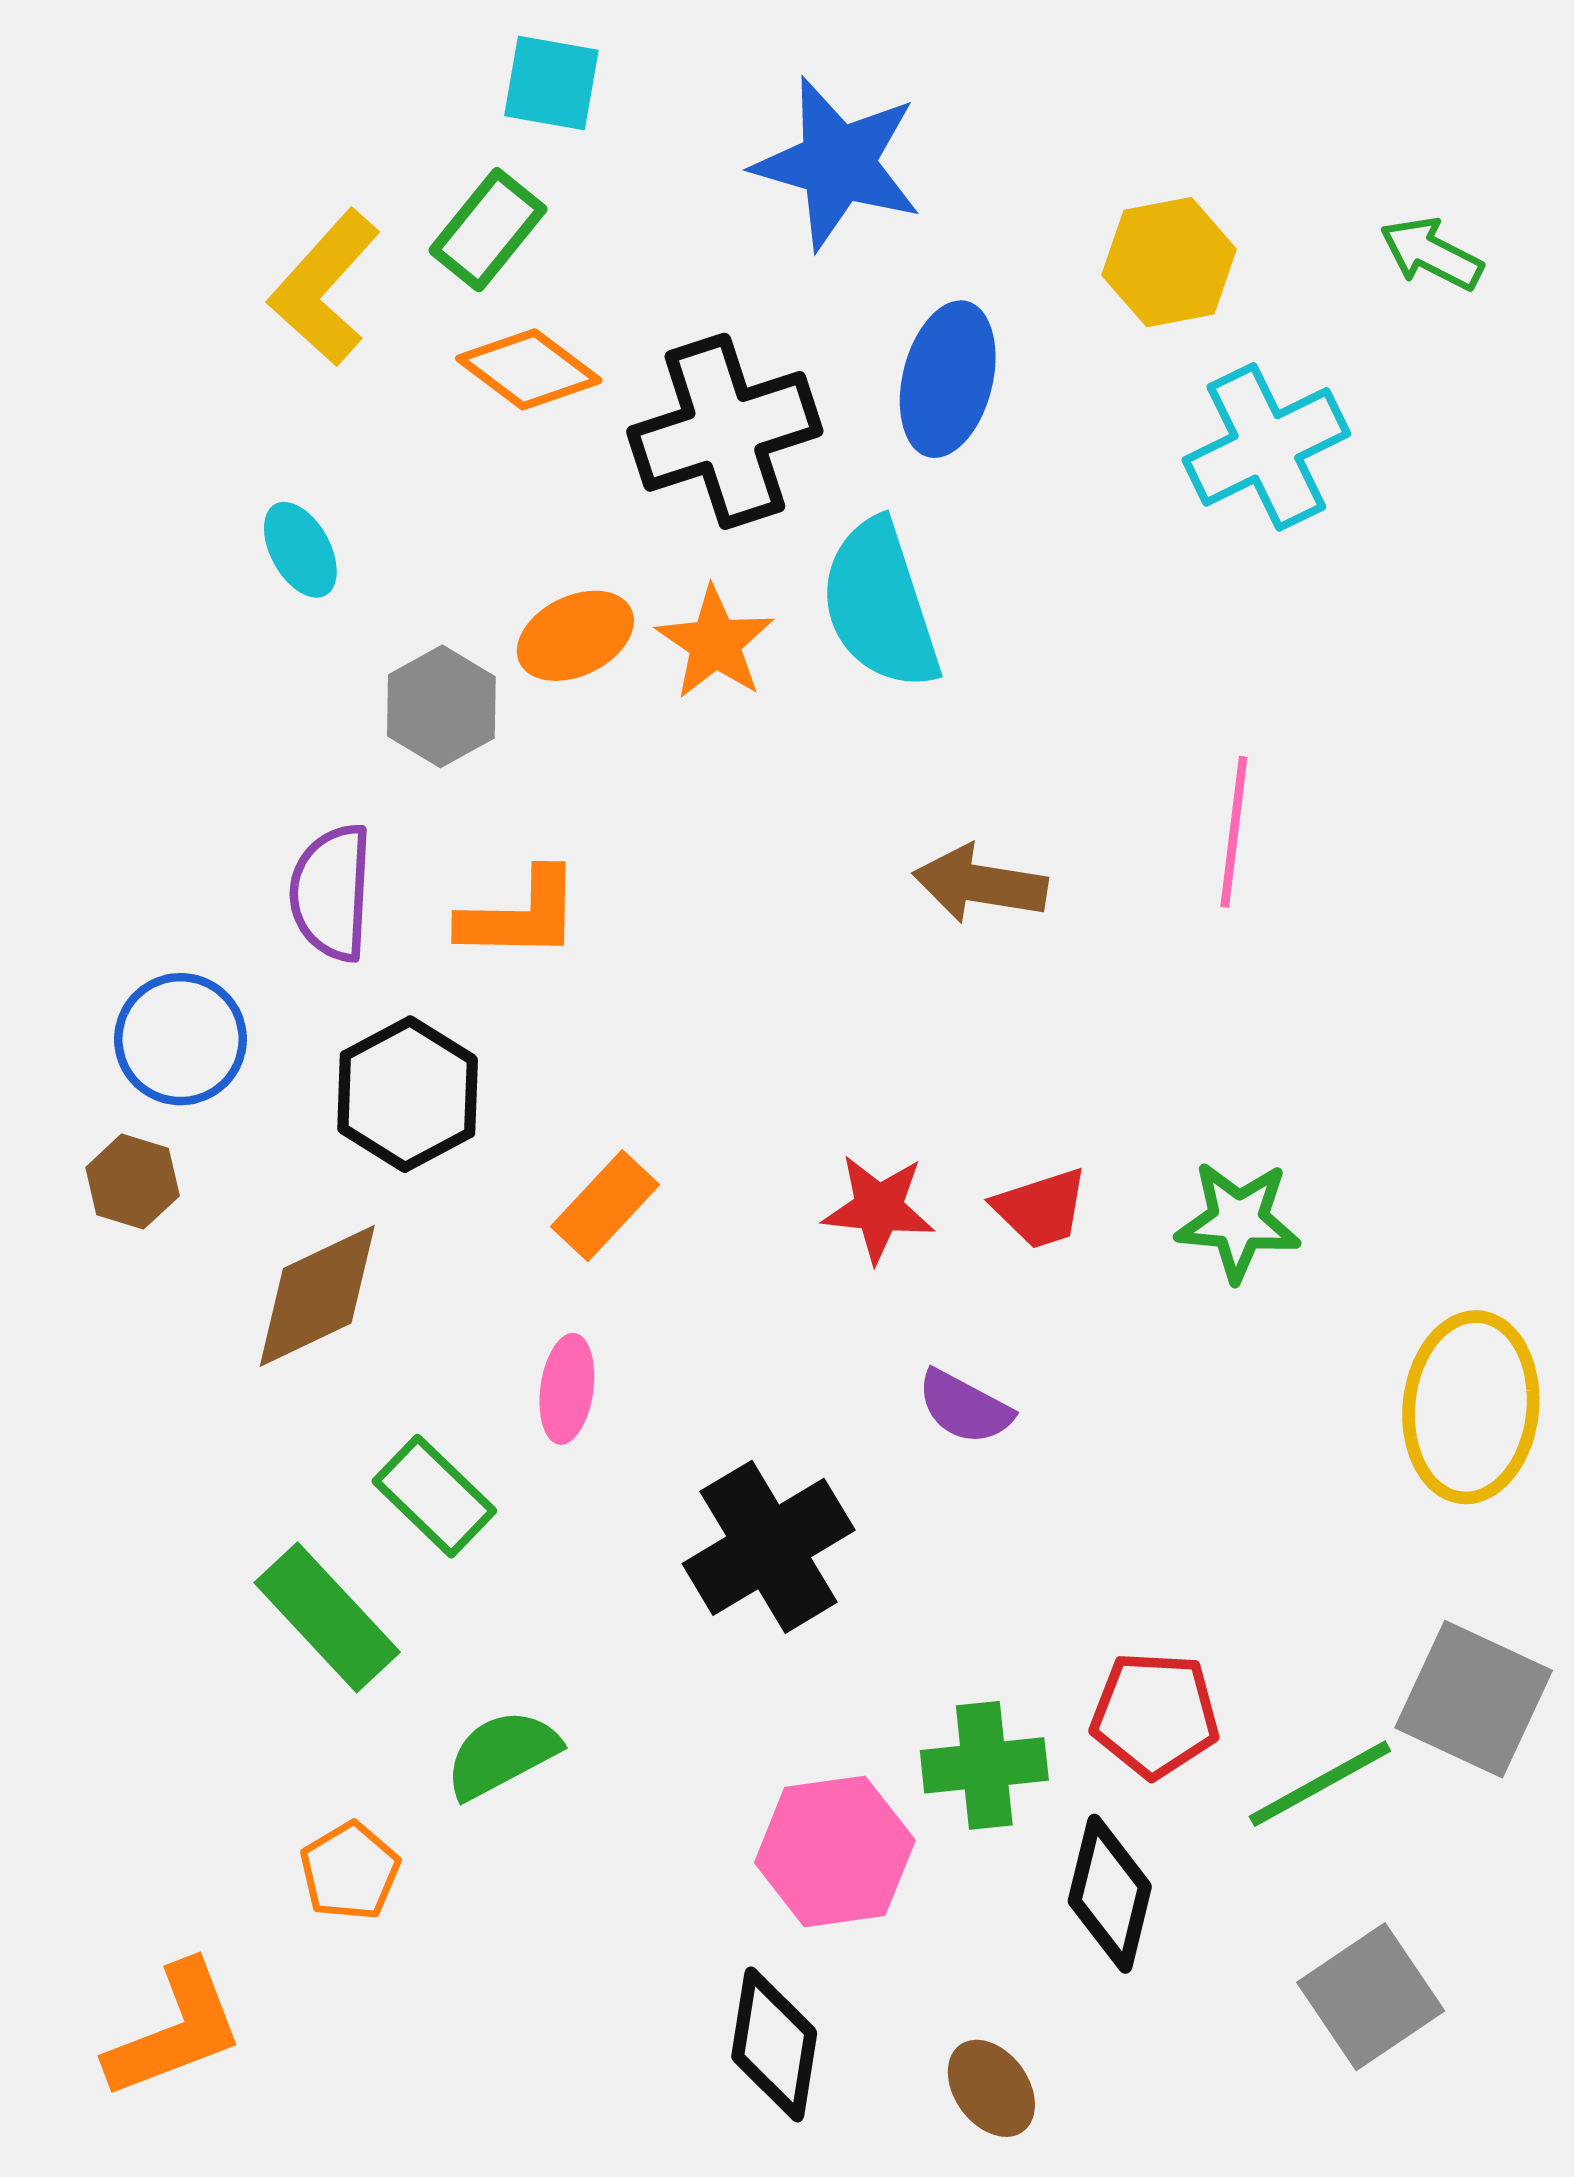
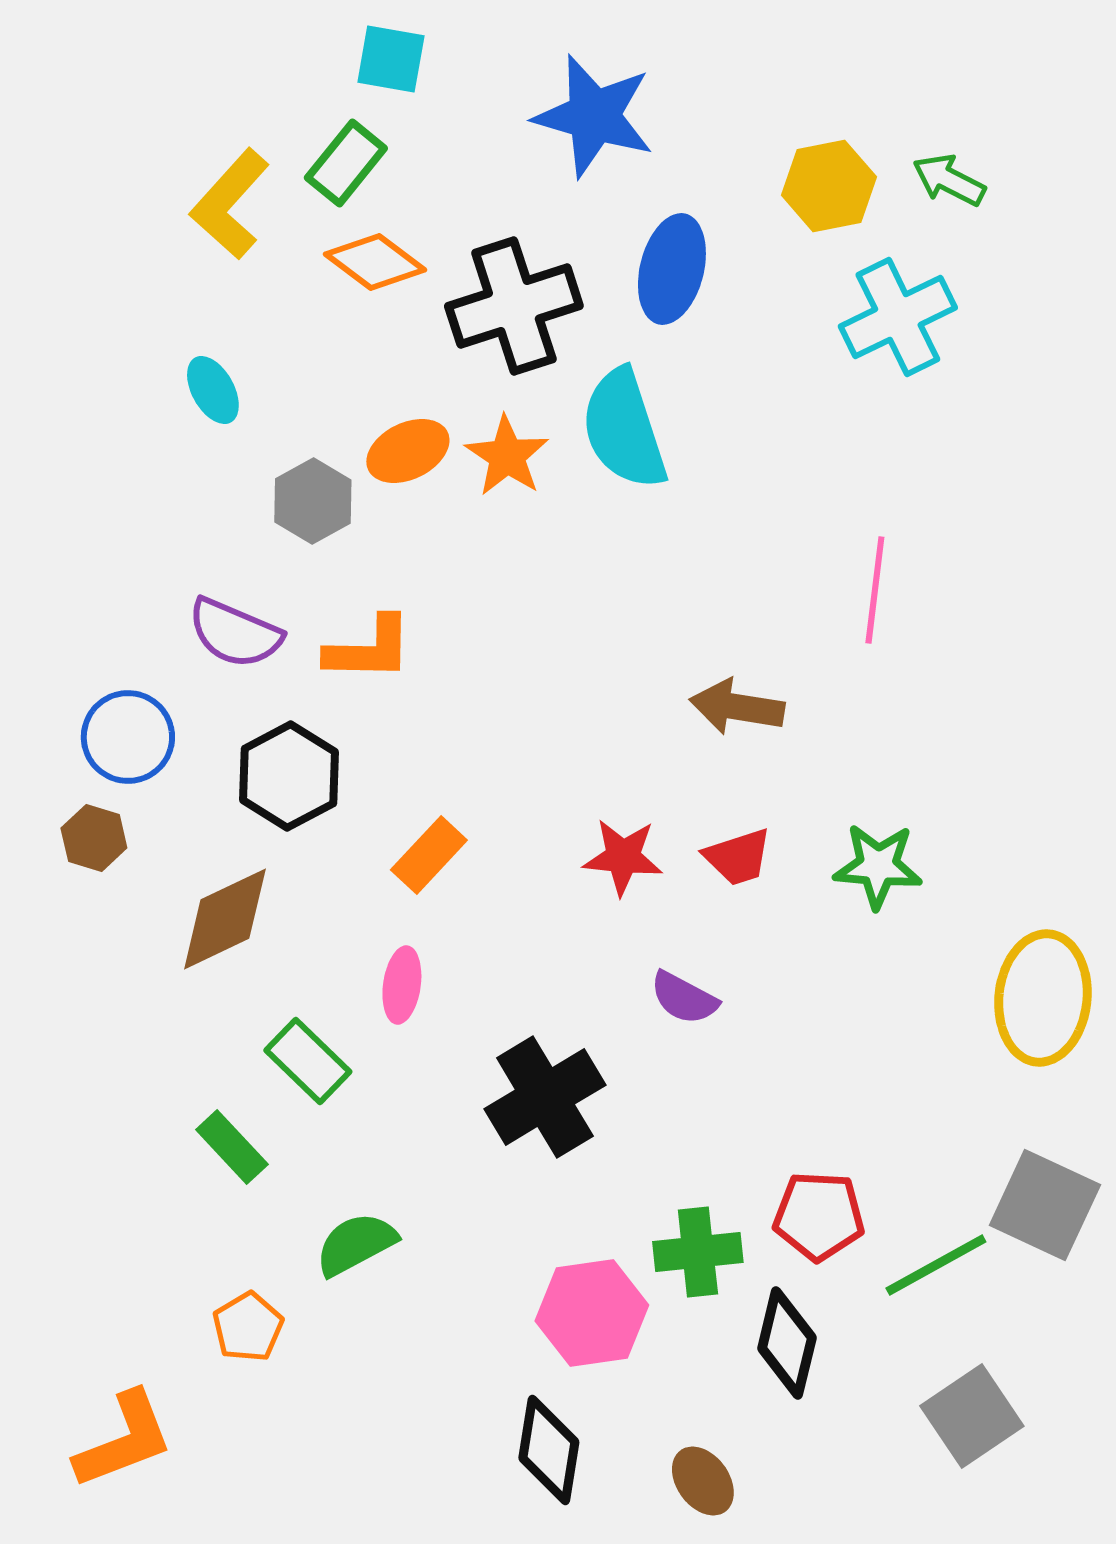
green arrow: (1431, 254) -> (949, 180), moved
brown arrow: (980, 884) -> (737, 707), moved
purple semicircle: (331, 892) -> (235, 633), turned -70
green rectangle: (327, 1617) -> (232, 1147), size x0.7

